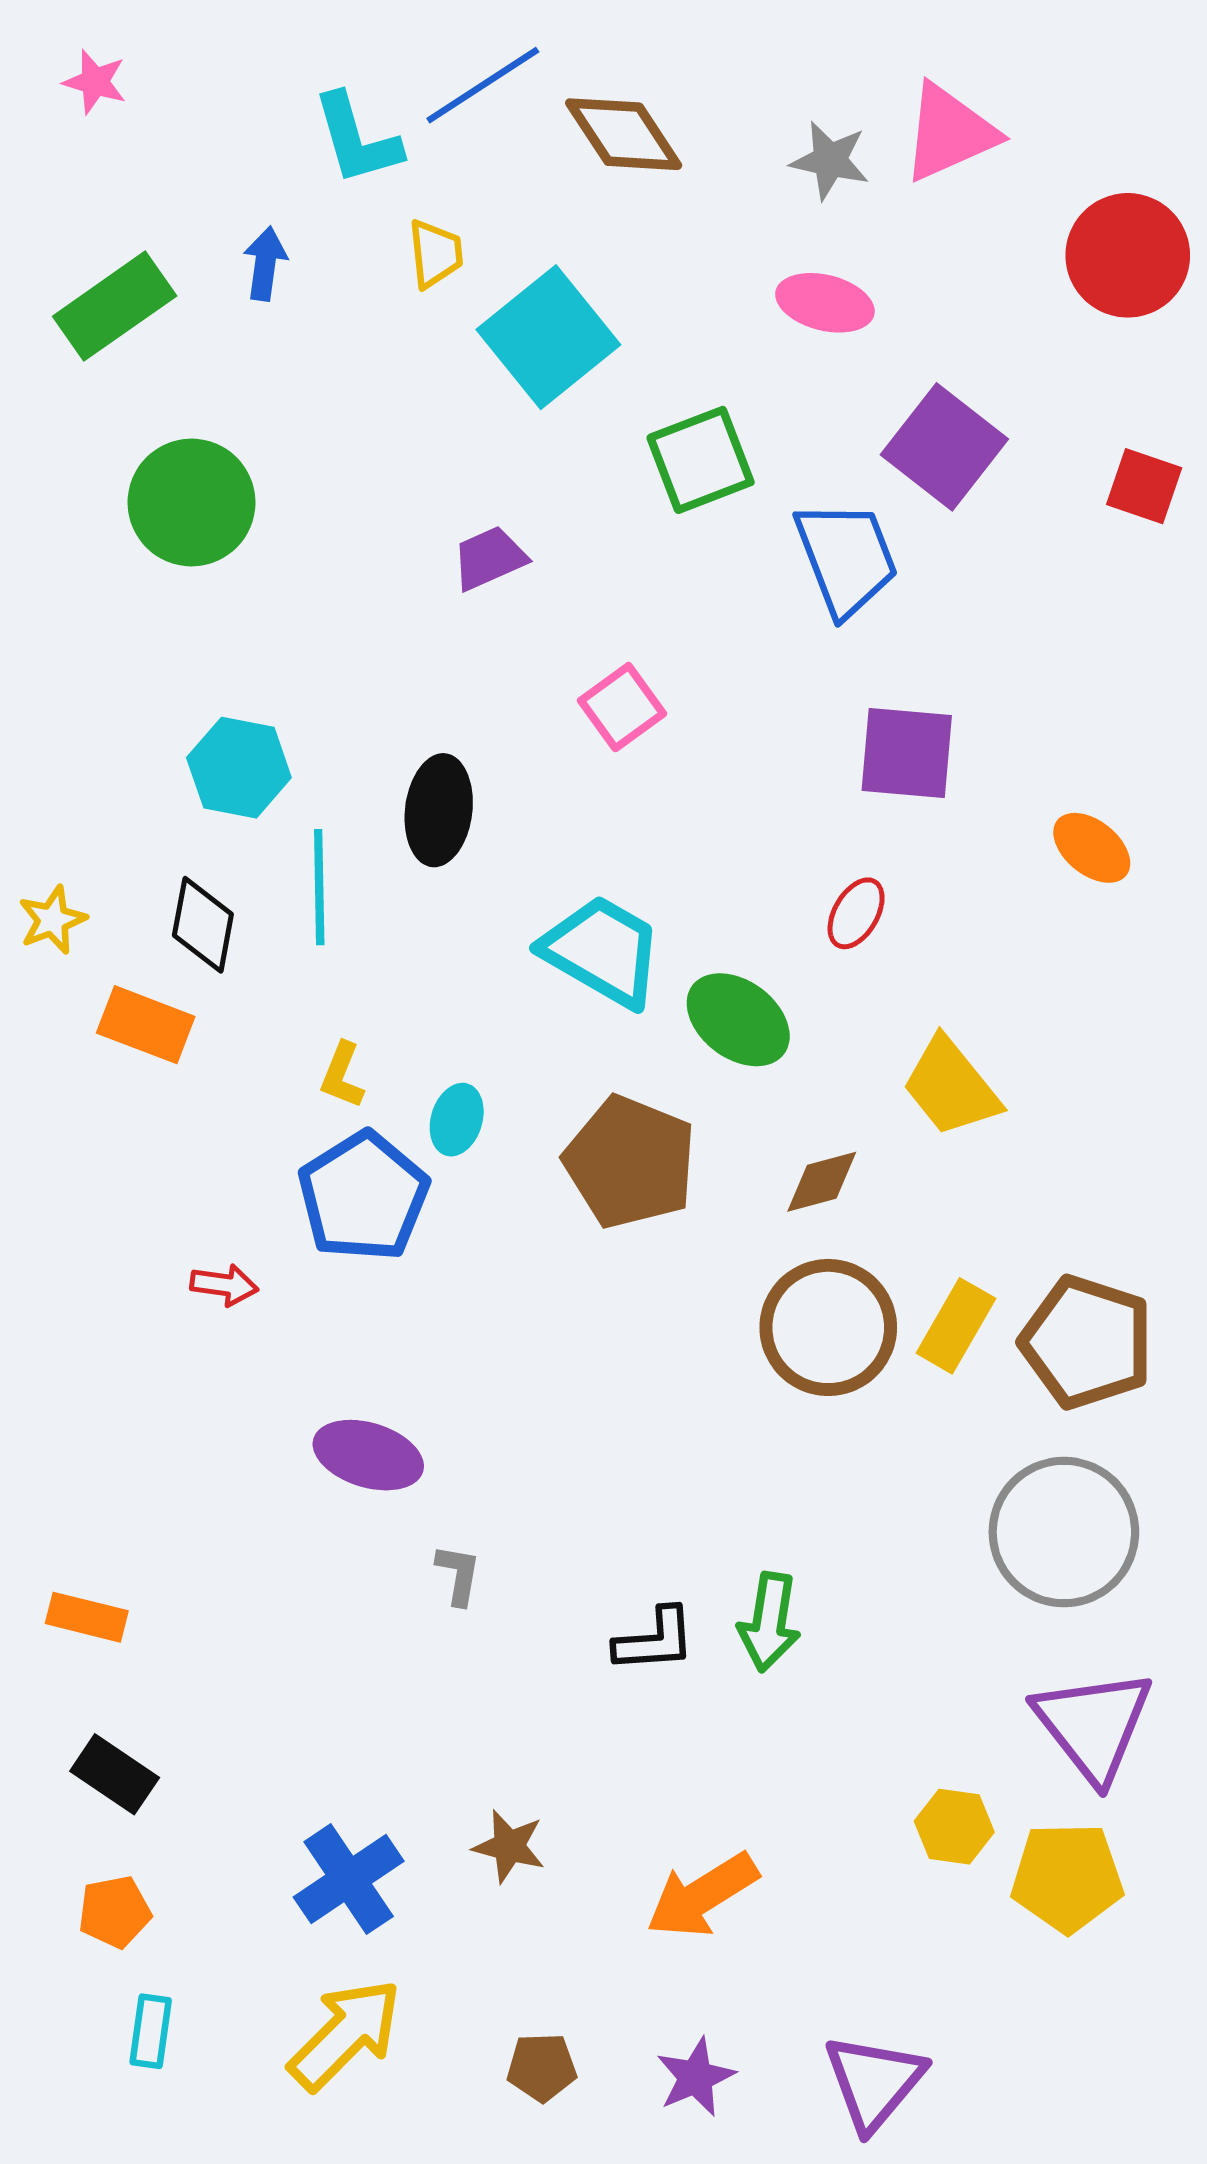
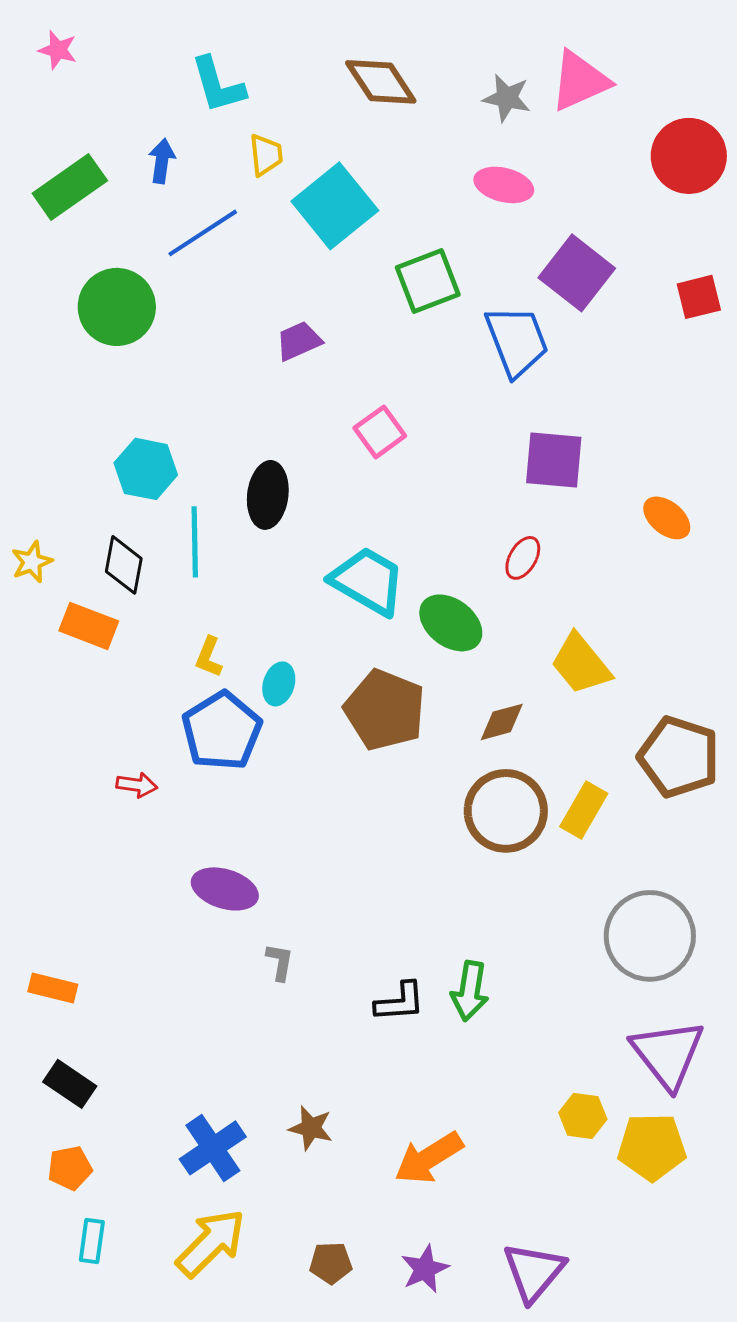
blue line: (483, 85) -> (203, 233), moved
red square: (1144, 486) -> (699, 297), turned -33
brown pentagon: (1087, 1342) -> (679, 757), moved

